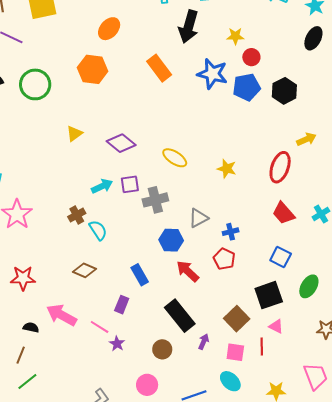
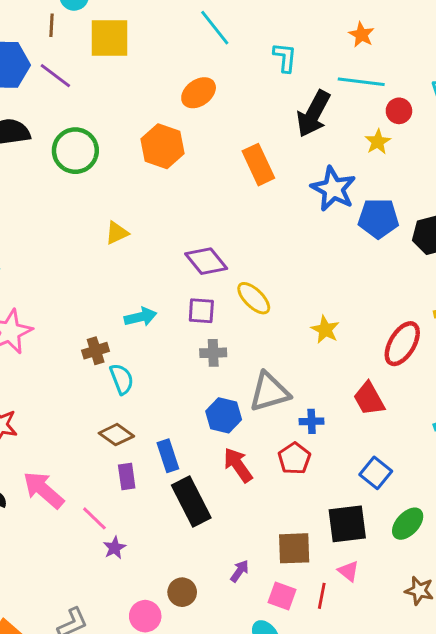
yellow star: (235, 36) -> (378, 142), turned 30
red circle: (251, 57) -> (399, 111), moved
purple diamond: (121, 143) -> (206, 261), moved
purple square: (130, 184) -> (201, 311), moved
gray cross: (155, 200) -> (213, 353), size x0.7
red trapezoid: (283, 213) -> (369, 399), moved
gray triangle: (198, 218) -> (269, 392), size x1.4
brown diamond: (85, 270) -> (116, 435), moved
purple rectangle: (122, 305) -> (127, 476), moved, turned -42
black rectangle: (180, 316) -> (191, 502), moved
brown square: (237, 319) -> (294, 548), turned 30
brown circle: (162, 349) -> (182, 592), moved

